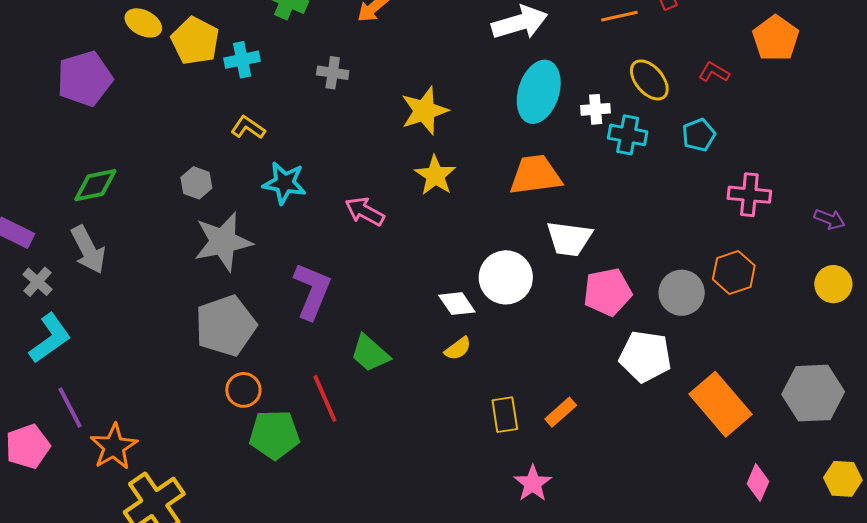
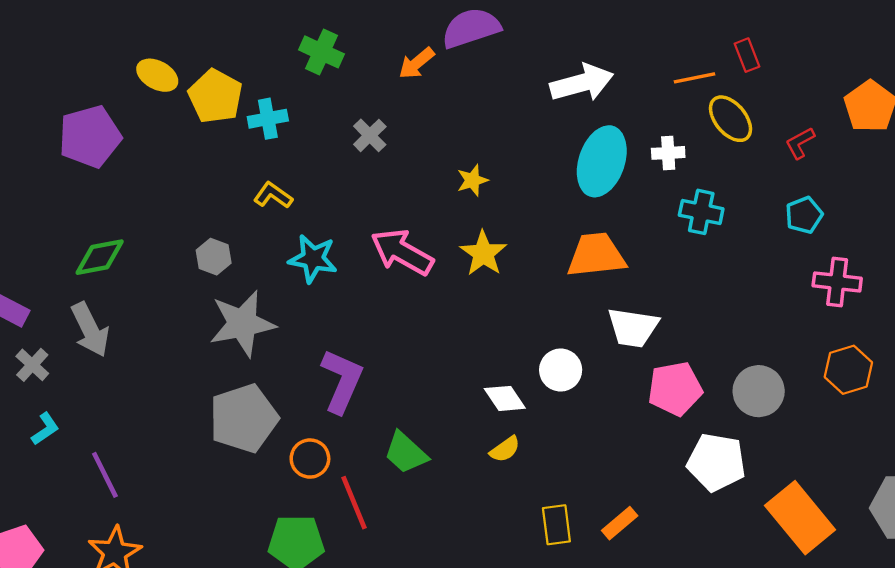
red L-shape: (714, 72) -> (800, 143), turned -60
gray cross: (333, 73) -> (370, 135), turned 36
yellow ellipse: (649, 80) -> (731, 119), moved
white cross: (596, 109) -> (668, 153), moved
yellow star: (424, 111) -> (472, 180), size x0.6
cyan pentagon: (699, 135) -> (804, 215), moved
pink arrow: (365, 211) -> (402, 252), moved, size x1.4
orange hexagon: (734, 272) -> (848, 370), moved
white circle: (506, 277) -> (561, 370), size x0.7
cyan L-shape: (50, 338) -> (45, 429), size x0.6
orange circle: (243, 390) -> (310, 459), moved
purple line: (70, 408) -> (105, 475), moved

